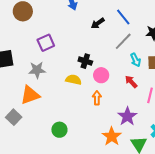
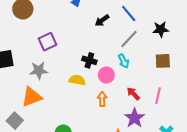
cyan arrow: (136, 60) -> (124, 61), moved
red arrow: (131, 82) -> (133, 94), moved

